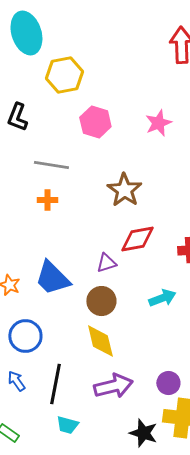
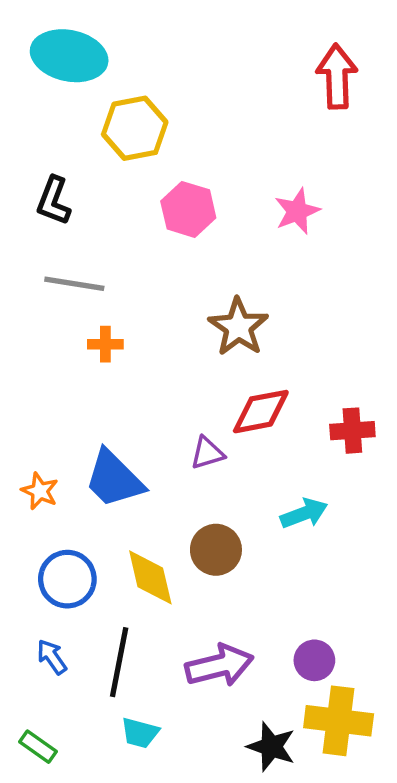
cyan ellipse: (26, 33) -> (69, 56), turned -60
gray line: (51, 165) -> (74, 284), moved
brown circle: (101, 301) -> (216, 550), moved
yellow diamond: (100, 341) -> (150, 577), moved

